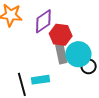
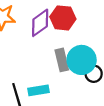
red hexagon: (61, 35) -> (63, 18), moved

